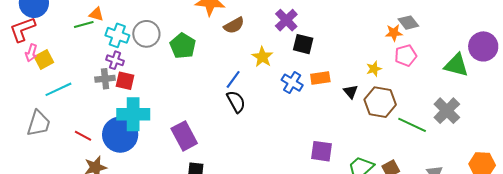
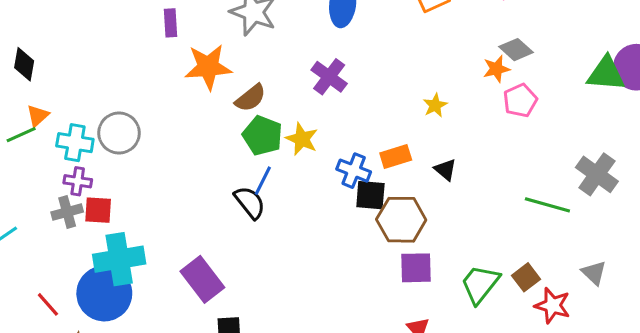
orange triangle: (96, 14) -> (38, 116), turned -49
black square: (303, 44) -> (370, 195), moved
green pentagon: (183, 46) -> (263, 136), moved
green triangle: (456, 65) -> (606, 74), moved
yellow star: (374, 69) -> (435, 105), moved
black semicircle: (236, 102) -> (250, 202), moved
brown hexagon: (380, 102) -> (401, 220), moved
red line: (83, 136) -> (48, 304), turned 30

